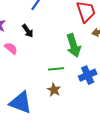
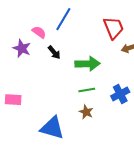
green arrow: (74, 46) -> (87, 64), moved, turned -70
pink semicircle: (11, 48) -> (39, 32), moved

